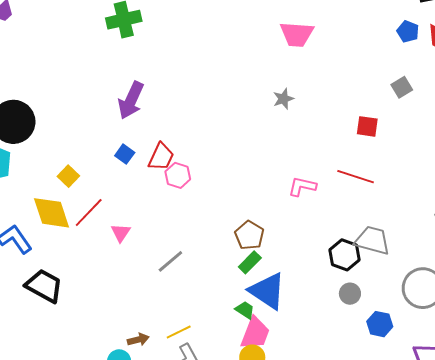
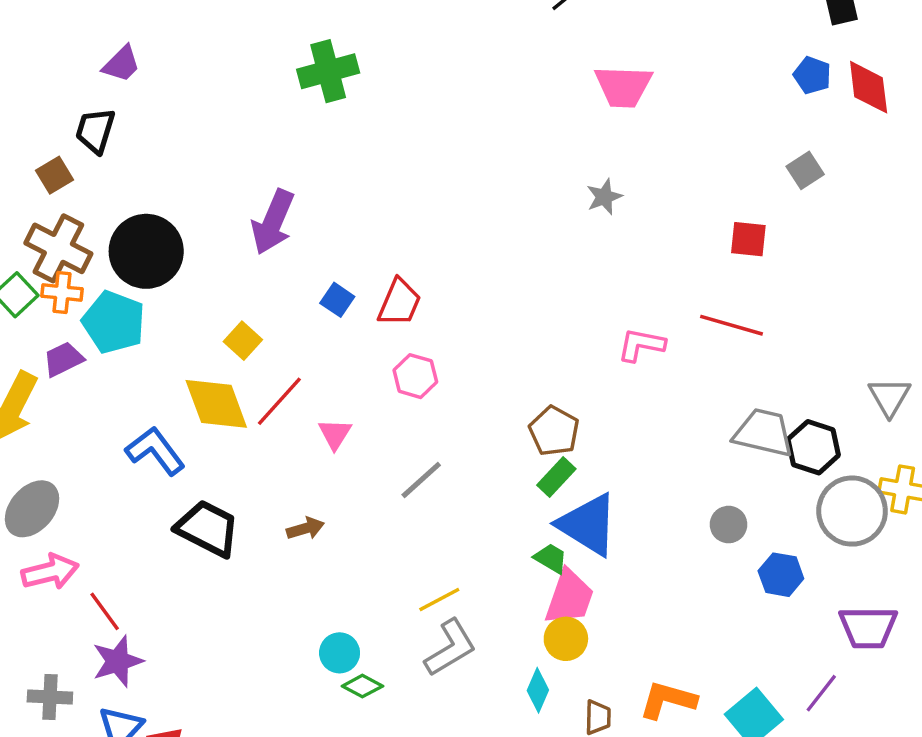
purple arrow: (131, 100) -> (273, 222), moved
pink hexagon: (178, 175) -> (415, 376), moved
black hexagon: (345, 255) -> (813, 447), moved
brown arrow: (138, 340) -> (305, 528), moved

